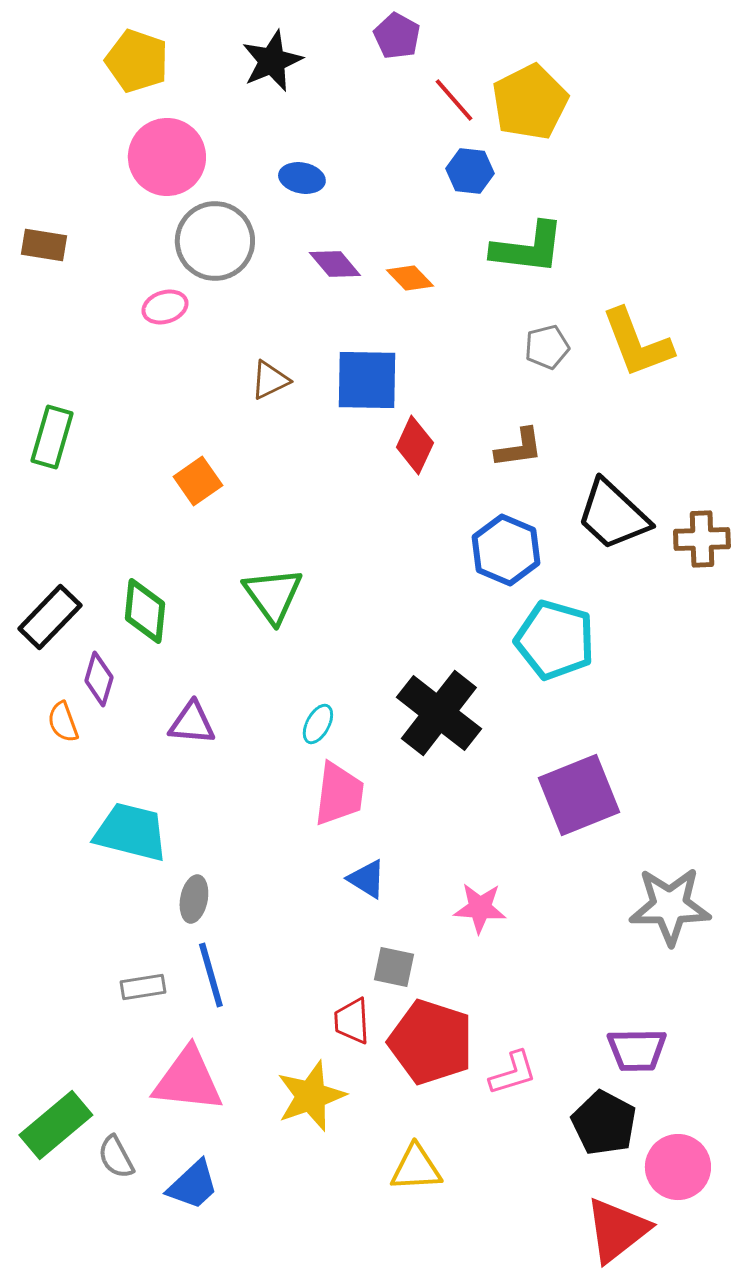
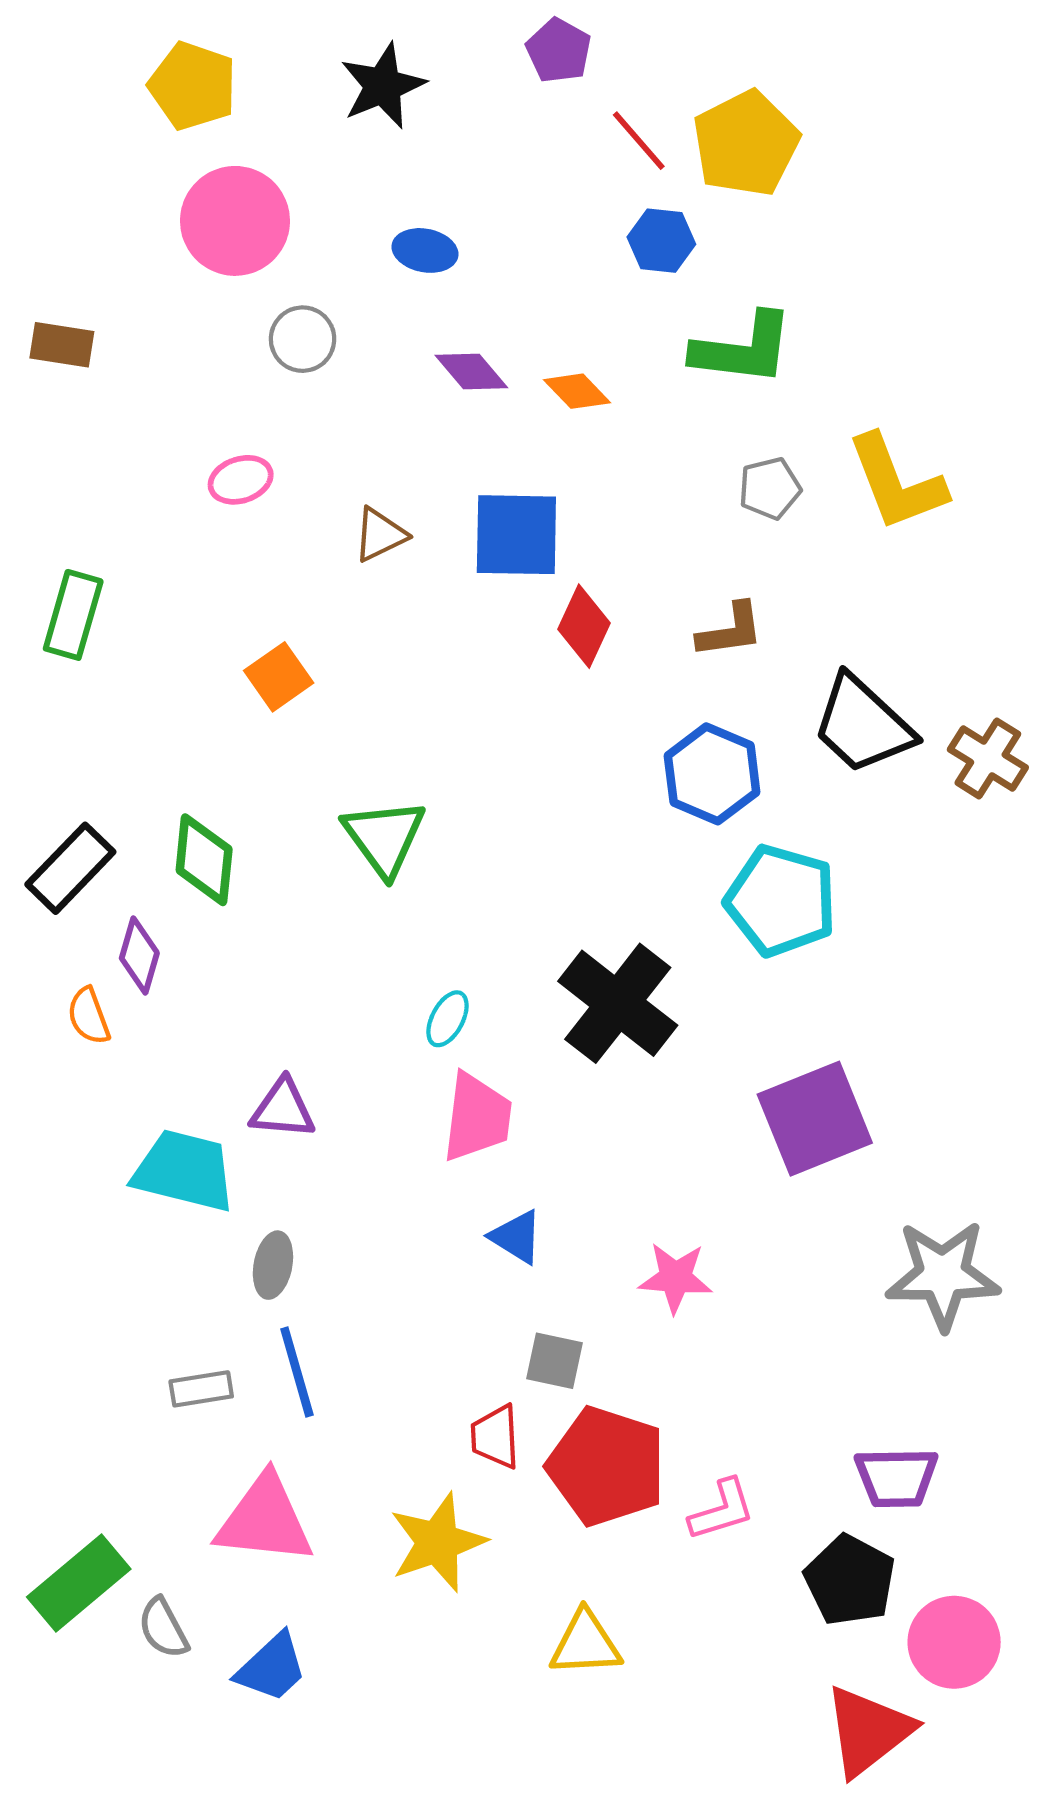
gray circle: (215, 241) -> (303, 339), size x0.6
pink ellipse: (165, 307) -> (241, 480), moved
brown cross: (702, 539) -> (988, 758), turned 34
purple triangle: (192, 723) -> (283, 1109), moved

